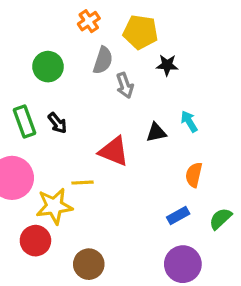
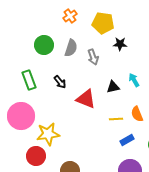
gray semicircle: (103, 60) -> (71, 48), moved
black arrow: (57, 123) -> (60, 82), moved
orange semicircle: (194, 175) -> (137, 114), turned -35
yellow line: (82, 183) -> (116, 119), moved

